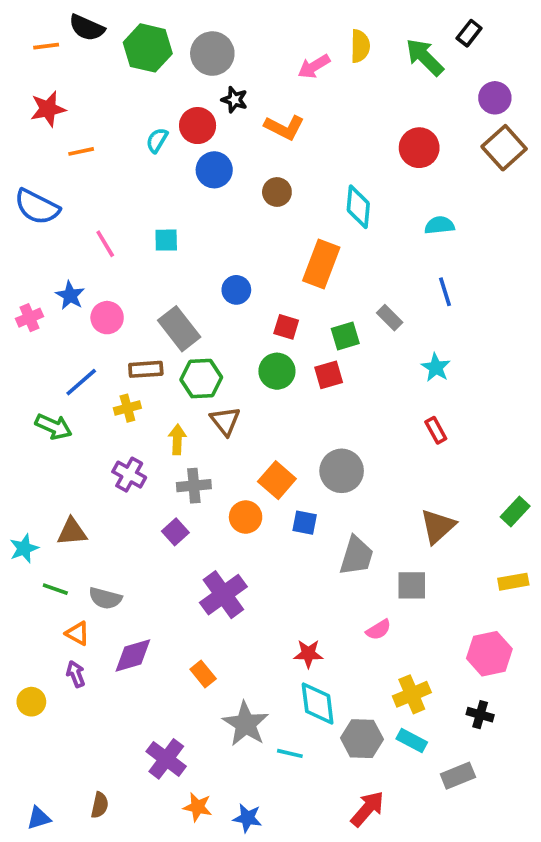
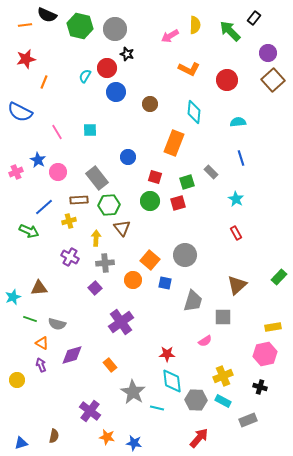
orange L-shape: (284, 127) -> (189, 69), moved
orange line: (81, 151) -> (44, 82), turned -56
yellow rectangle: (513, 582) -> (273, 327), moved

